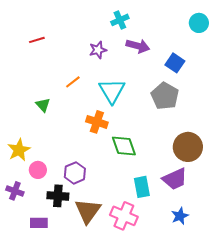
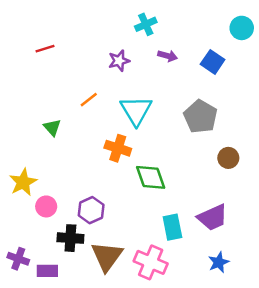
purple arrow: (138, 46) -> (168, 56), size x0.7
blue square: (175, 63) -> (213, 62), moved
brown circle: (188, 147) -> (228, 158), moved, size x0.6
purple cross: (15, 191) -> (18, 259), moved

